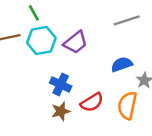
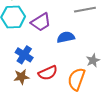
blue semicircle: (122, 64) -> (66, 37), moved

